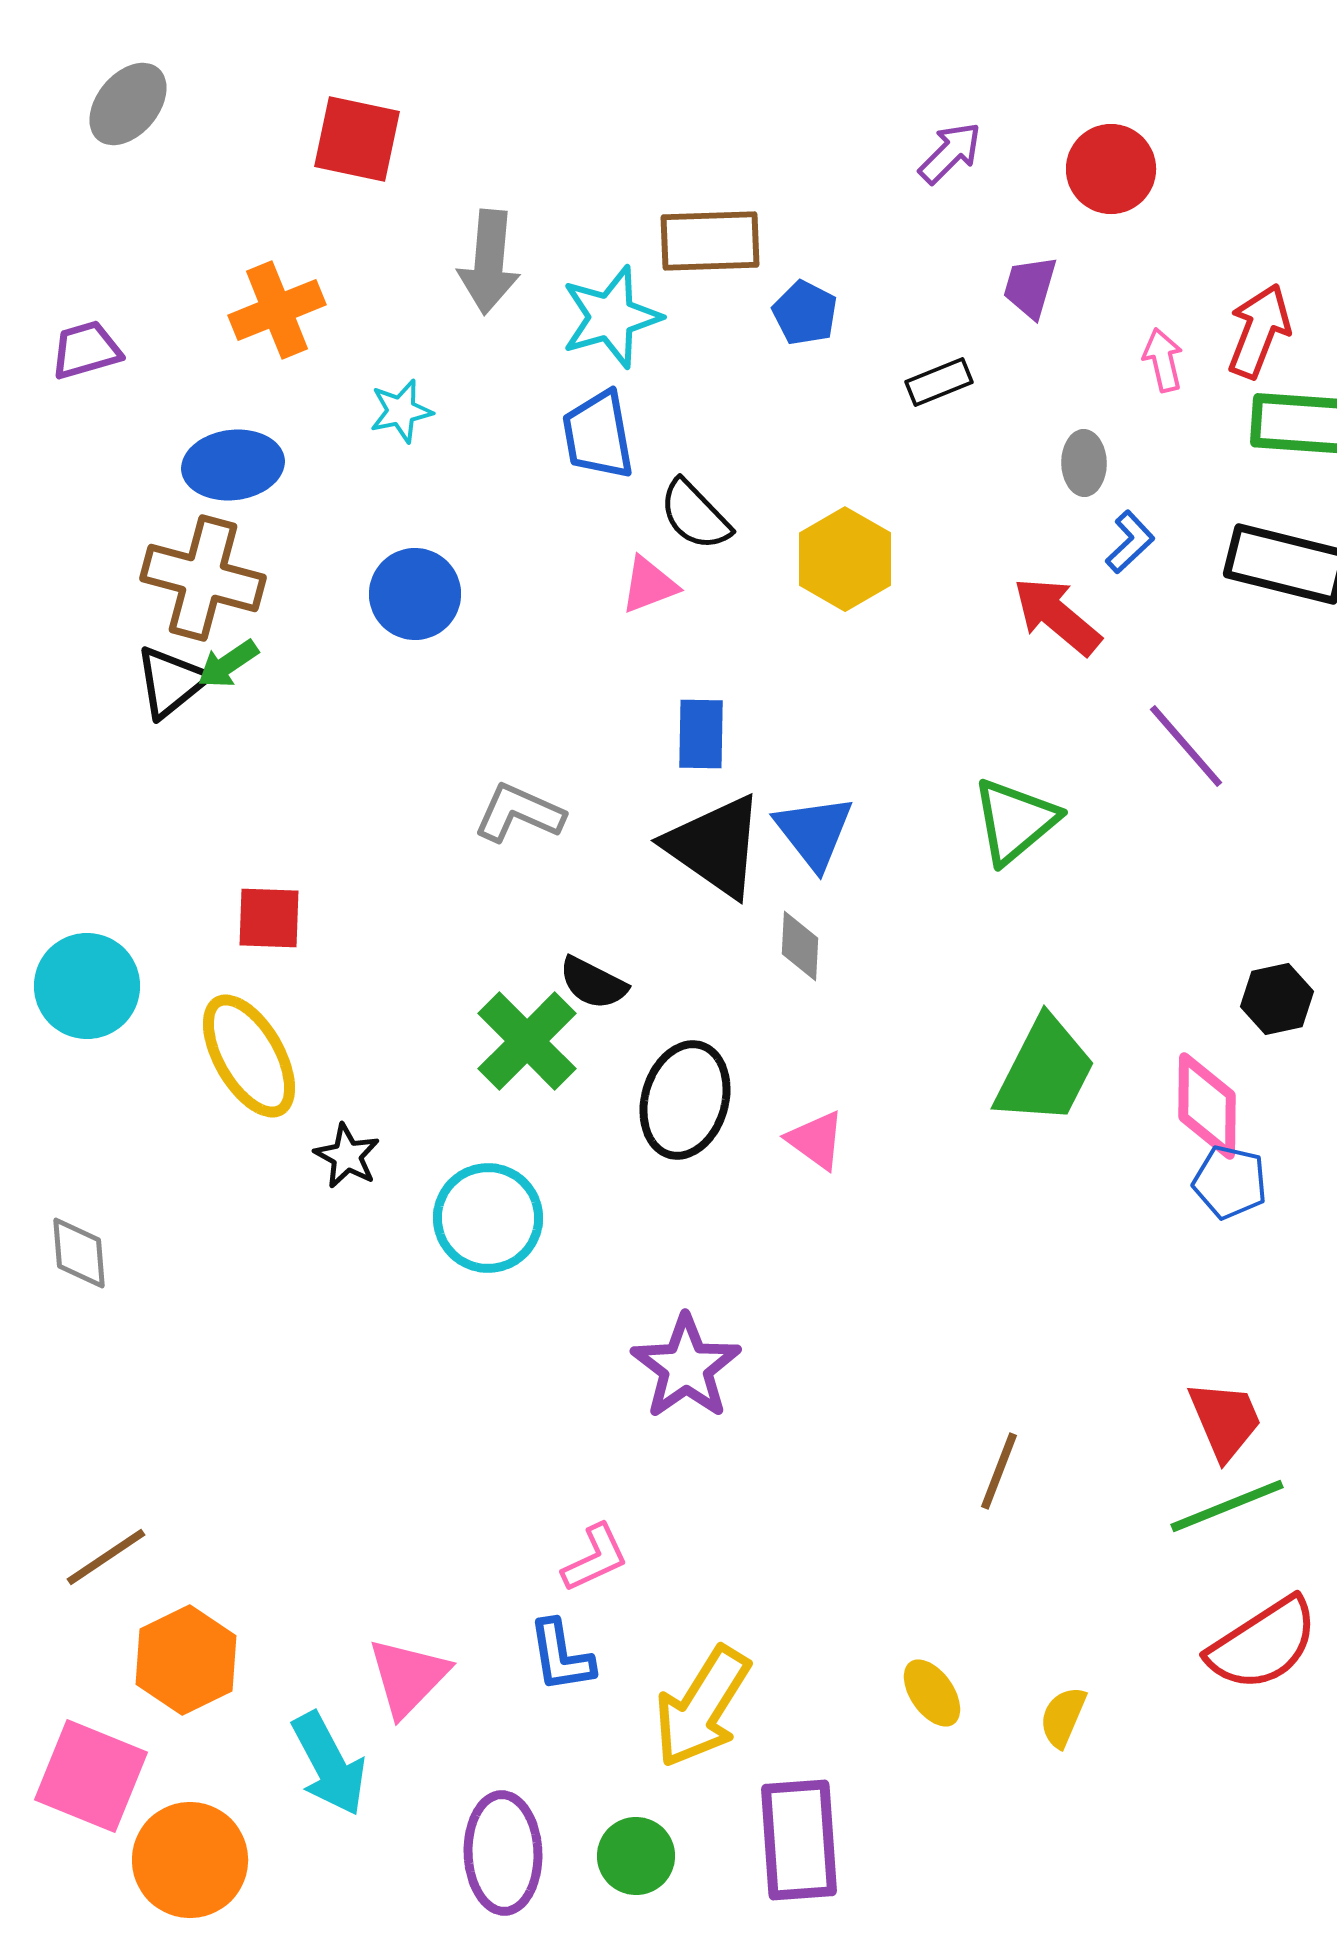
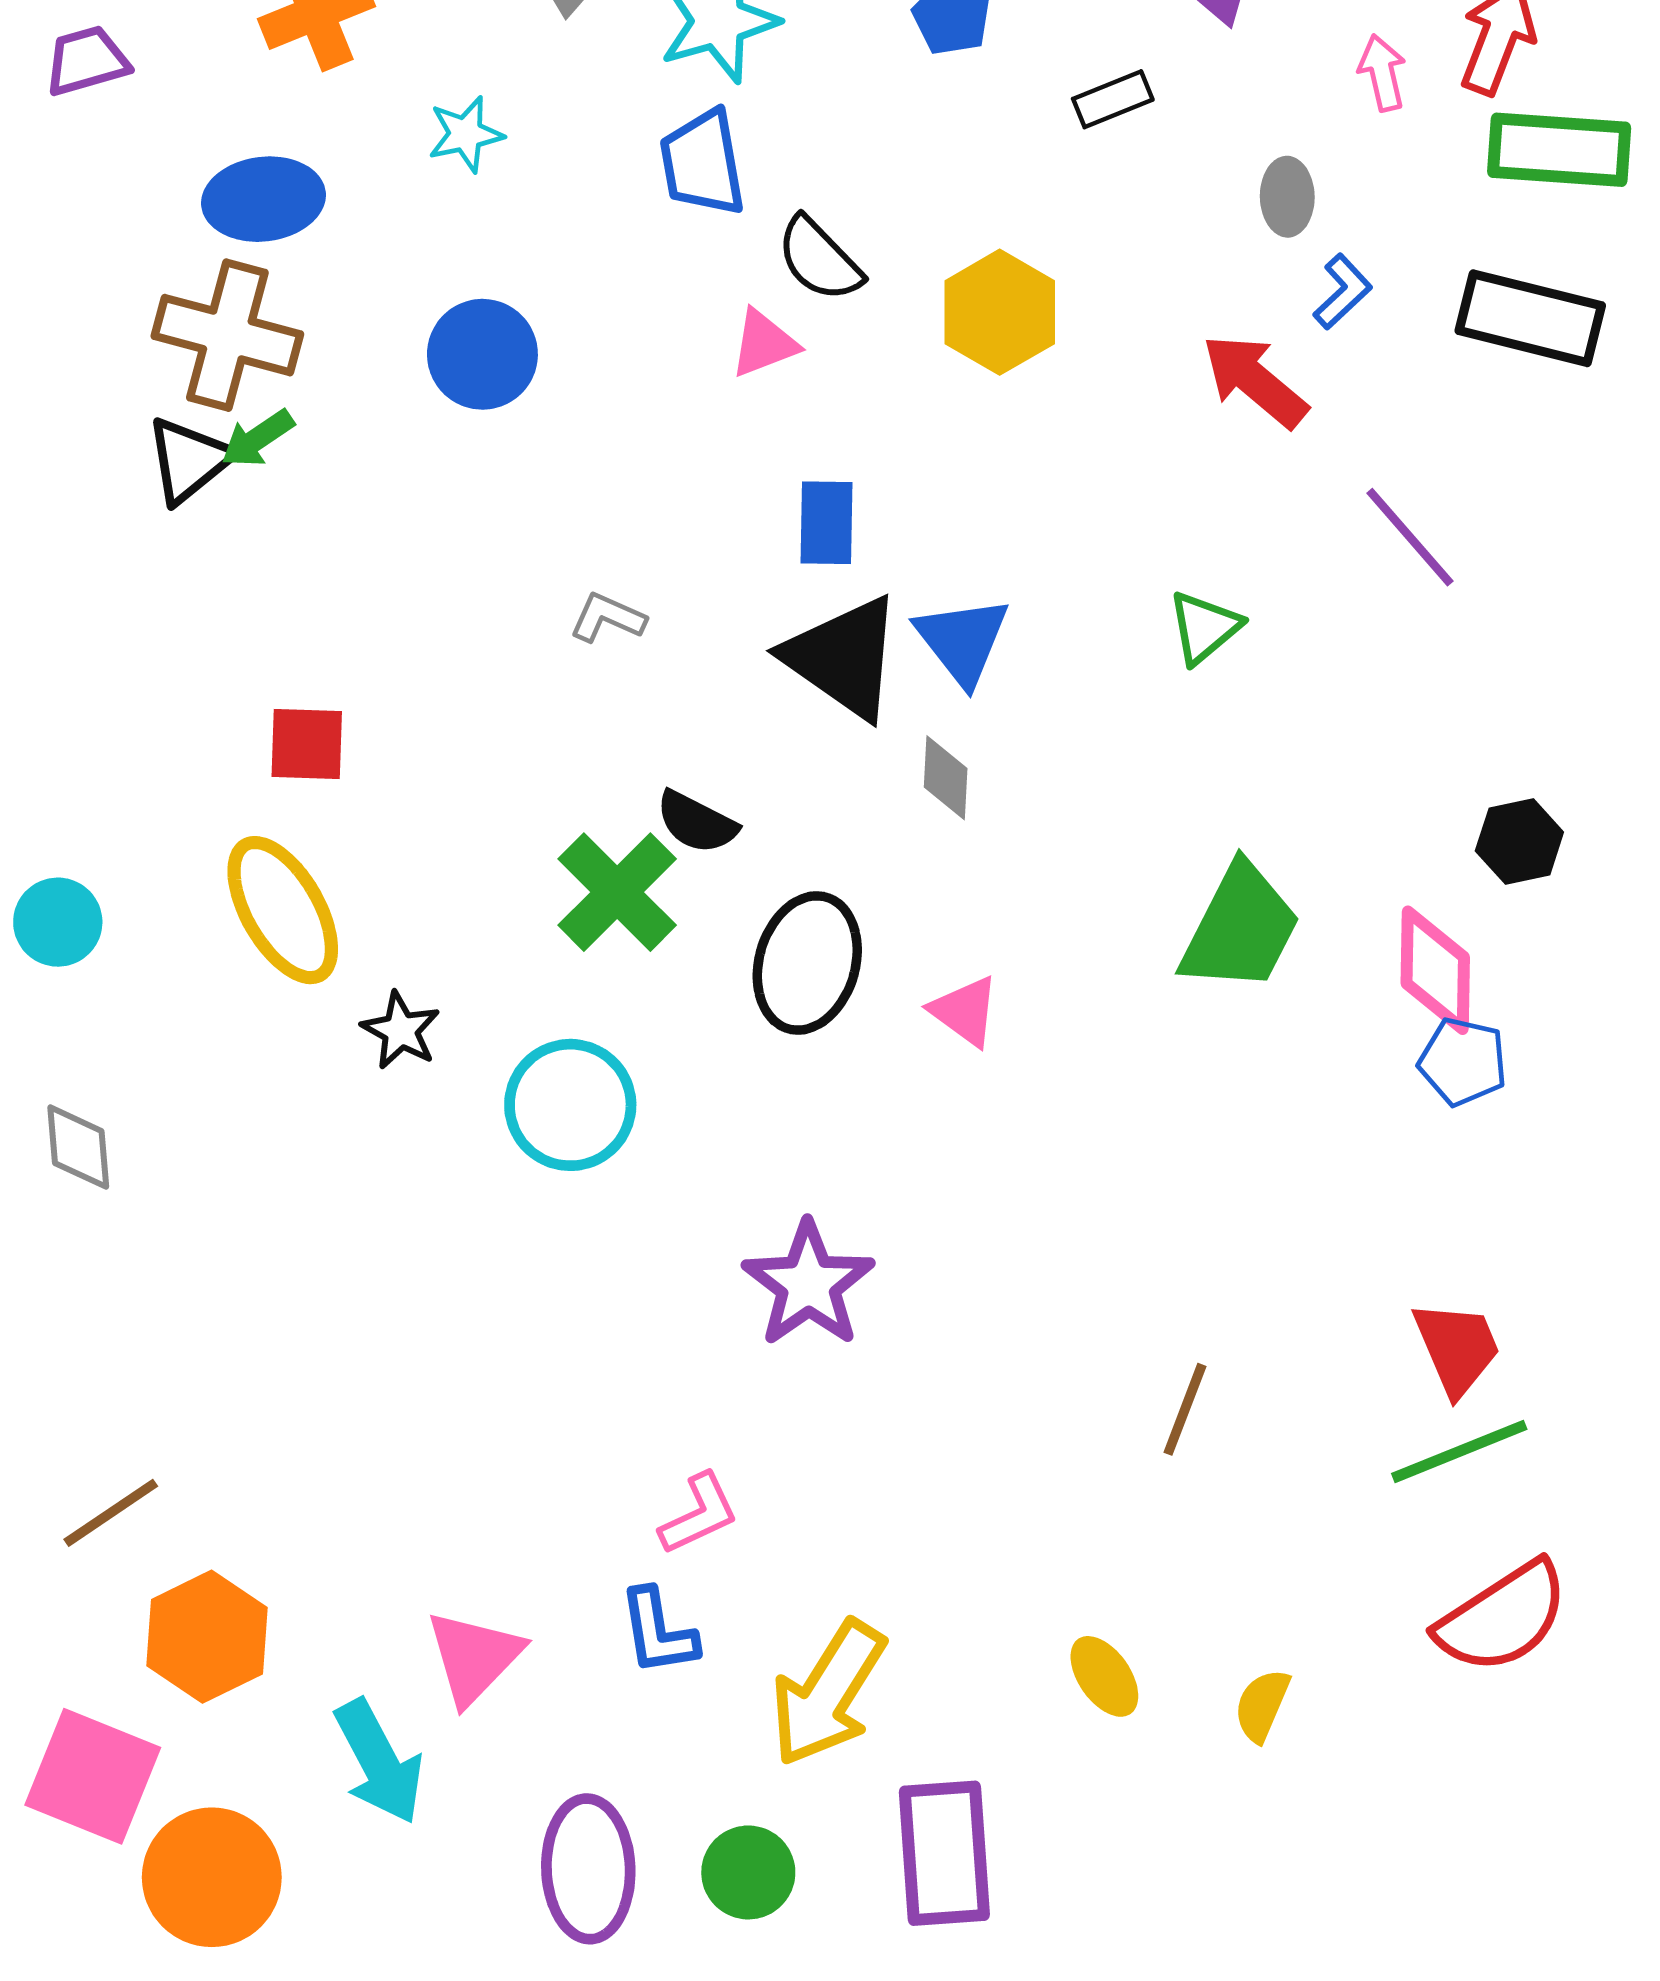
gray L-shape: (519, 813) -> (608, 618), size x0.7
green triangle: (1015, 821) -> (1204, 627), size x0.7
cyan circle: (87, 986) -> (58, 922), moved, size x0.7

